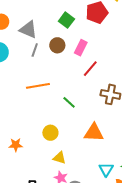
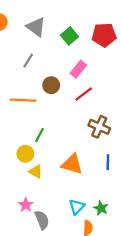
gray triangle: (28, 30) -> (36, 27), moved
brown circle: (57, 45) -> (51, 85), moved
green line: (69, 102) -> (39, 135), moved, turned 64
yellow triangle: (59, 158) -> (36, 171), moved

